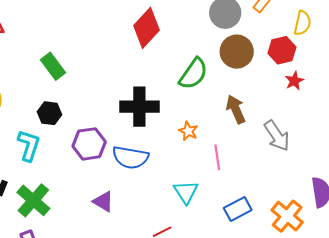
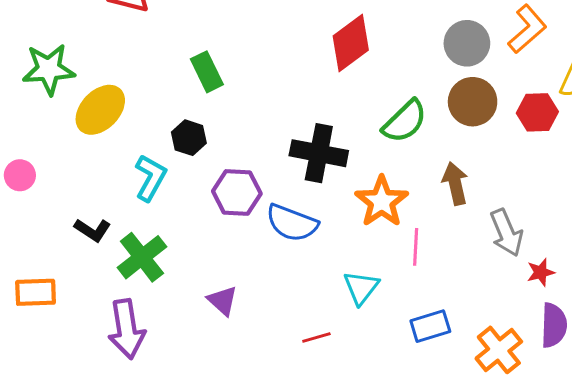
red star: (294, 81) -> (541, 272), moved
orange star: (188, 131) -> (382, 201), size x1.8
purple triangle: (103, 202) -> (222, 301), moved

